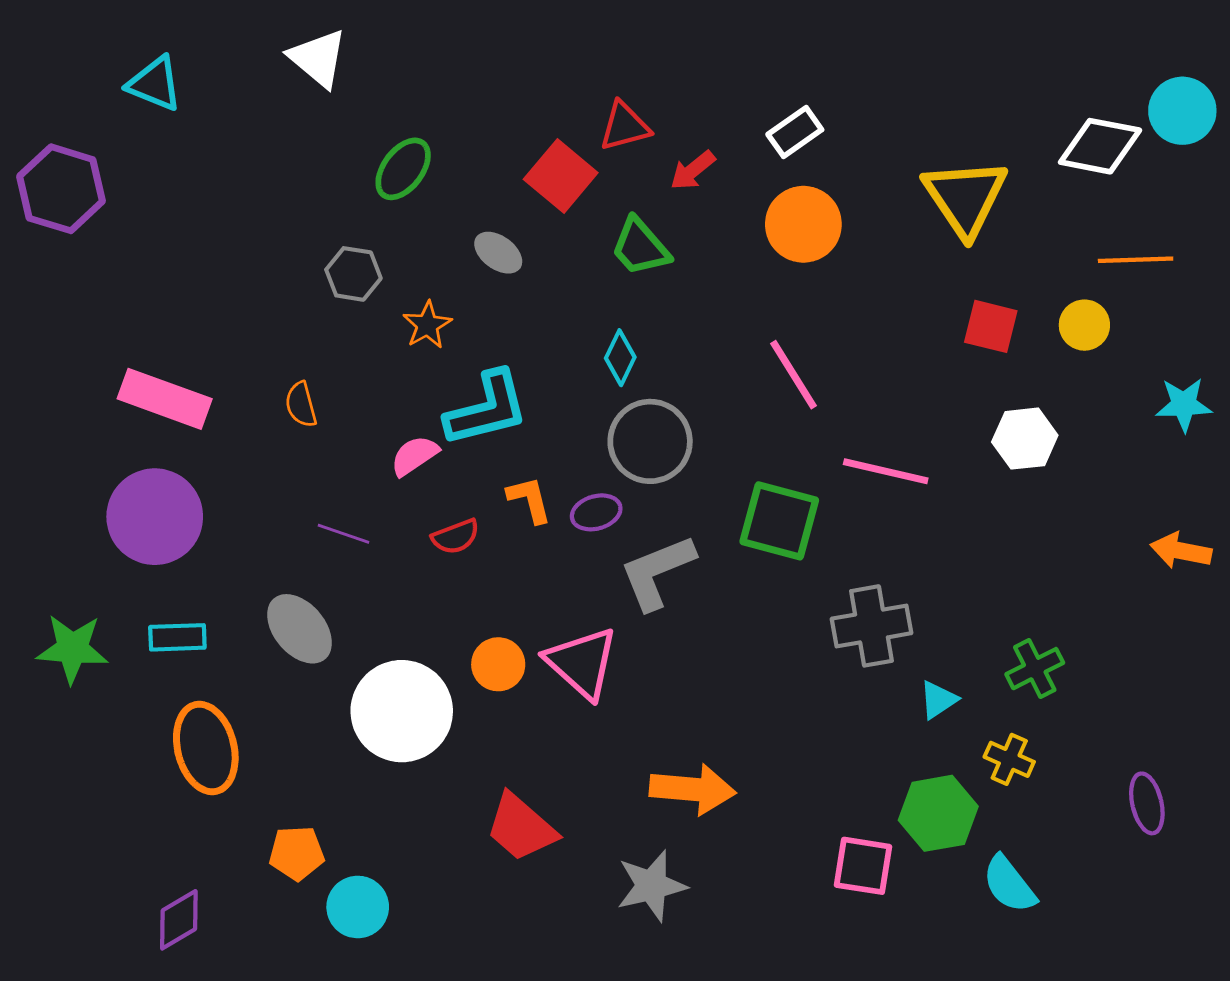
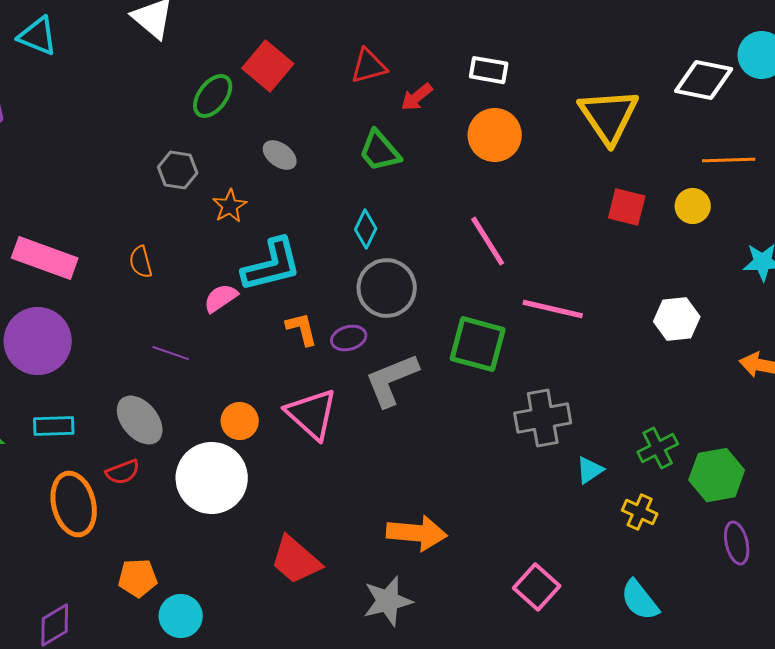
white rectangle: (795, 132) -> (489, 70), turned 45
red square: (561, 176) -> (268, 66), moved
white hexagon: (1025, 439) -> (677, 319), moved
red semicircle: (456, 537) -> (123, 472), moved
pink triangle: (582, 663) -> (312, 414), moved
orange circle: (498, 664) -> (240, 421), moved
green hexagon: (938, 813) -> (717, 475), moved
pink square: (863, 866) -> (537, 587), turned 33

